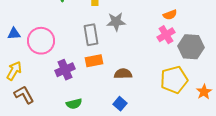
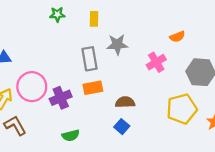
pink cross: (166, 35) -> (156, 62), moved
pink circle: (41, 41) -> (32, 87), moved
blue square: (120, 104) -> (122, 127), moved

